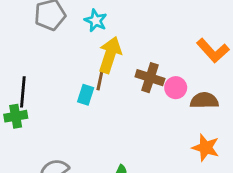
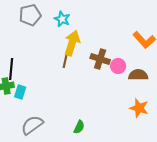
cyan rectangle: (86, 95) -> (20, 92), moved

